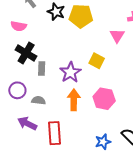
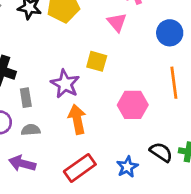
gray rectangle: (42, 69) -> (26, 98), moved
pink hexagon: (104, 99) -> (133, 105), moved
red rectangle: (54, 133) -> (80, 168), moved, turned 70

